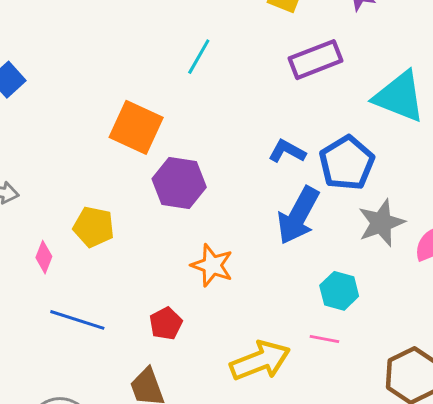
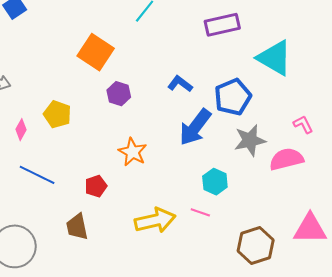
blue L-shape: (287, 151) -> (180, 84), moved
purple hexagon: (179, 183) -> (119, 94), size x0.7

